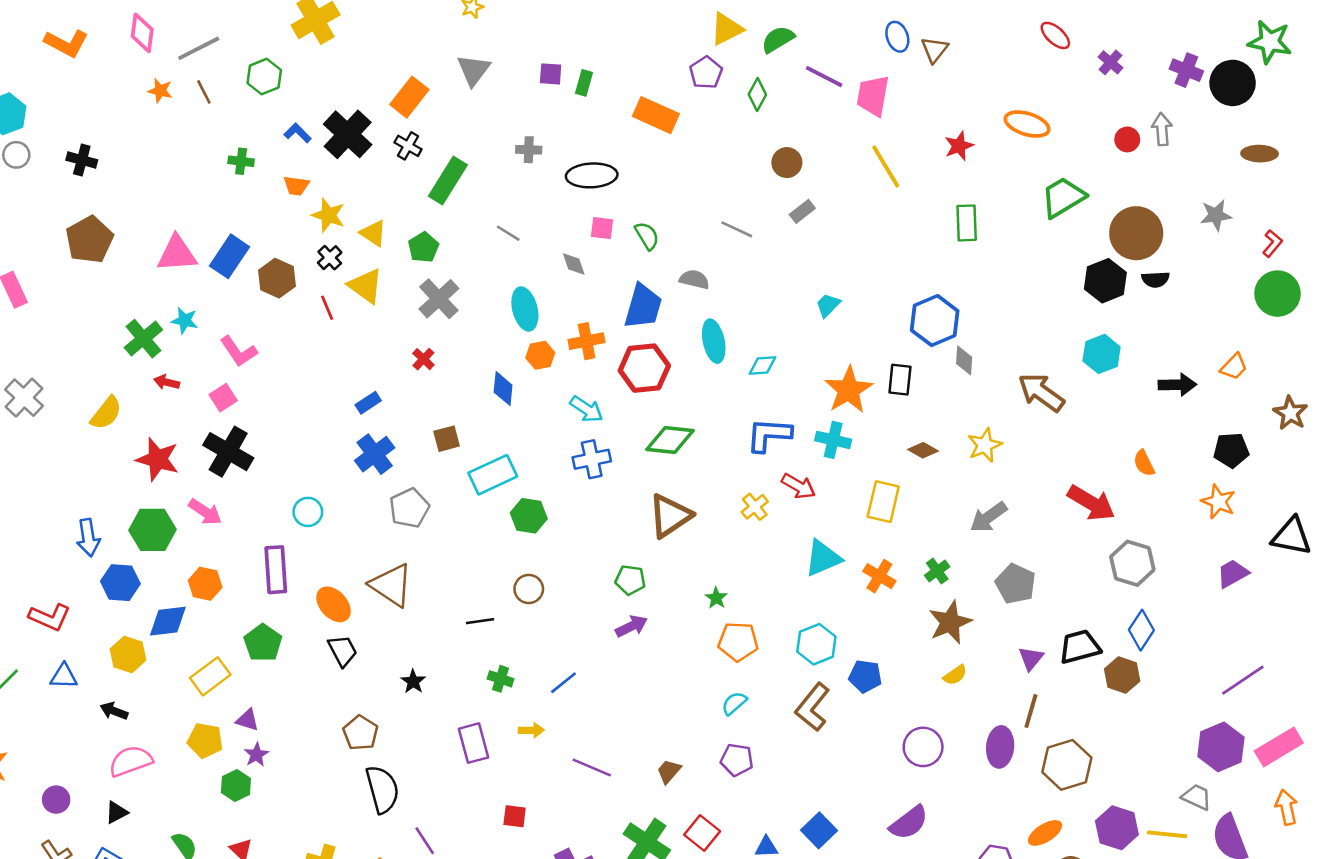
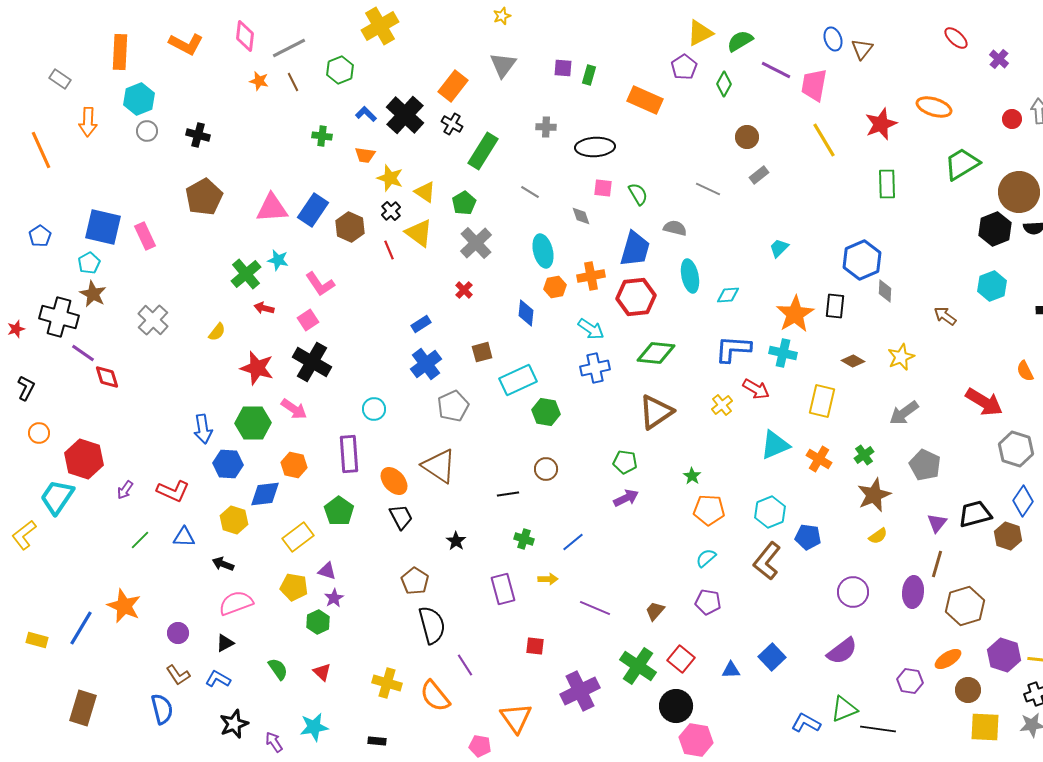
red star: (959, 146) -> (881, 124), size x1.4
brown arrow: (1041, 392) -> (945, 316), size x0.6
yellow semicircle: (106, 413) -> (217, 332), size x0.7

